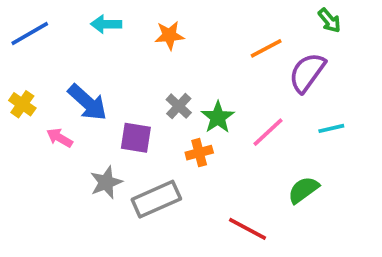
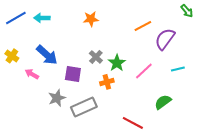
green arrow: (329, 20) -> (187, 11), moved
cyan arrow: (106, 24) -> (42, 18), moved

